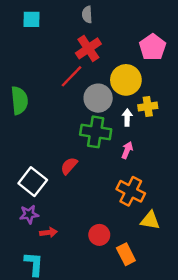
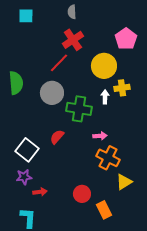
gray circle: (98, 98) -> (52, 93), moved
pink arrow: (127, 150) -> (100, 136), moved, turned 64
yellow triangle: (150, 220) -> (124, 182), turned -42

